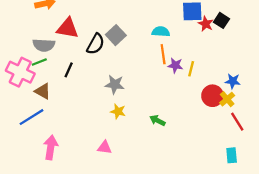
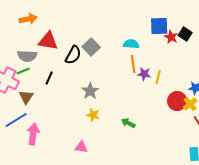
gray star: (115, 84) -> (90, 91), turned 30
brown triangle: (43, 91) -> (26, 97), turned 35
pink arrow: (51, 147) -> (33, 134), moved

